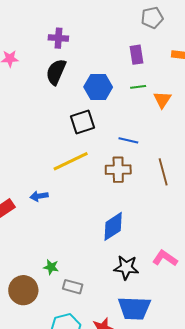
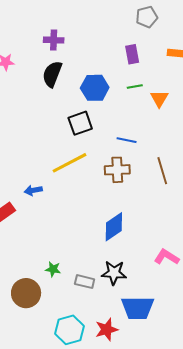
blue arrow: (39, 196) -> (33, 190), moved
black star: (126, 267) -> (114, 273), moved
gray rectangle: (73, 287) -> (85, 282), moved

